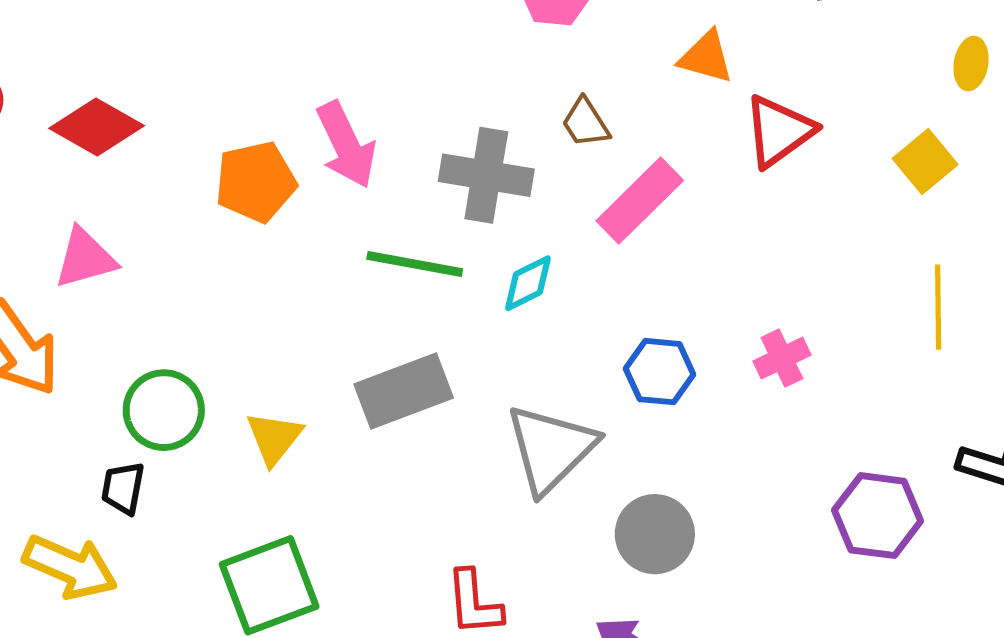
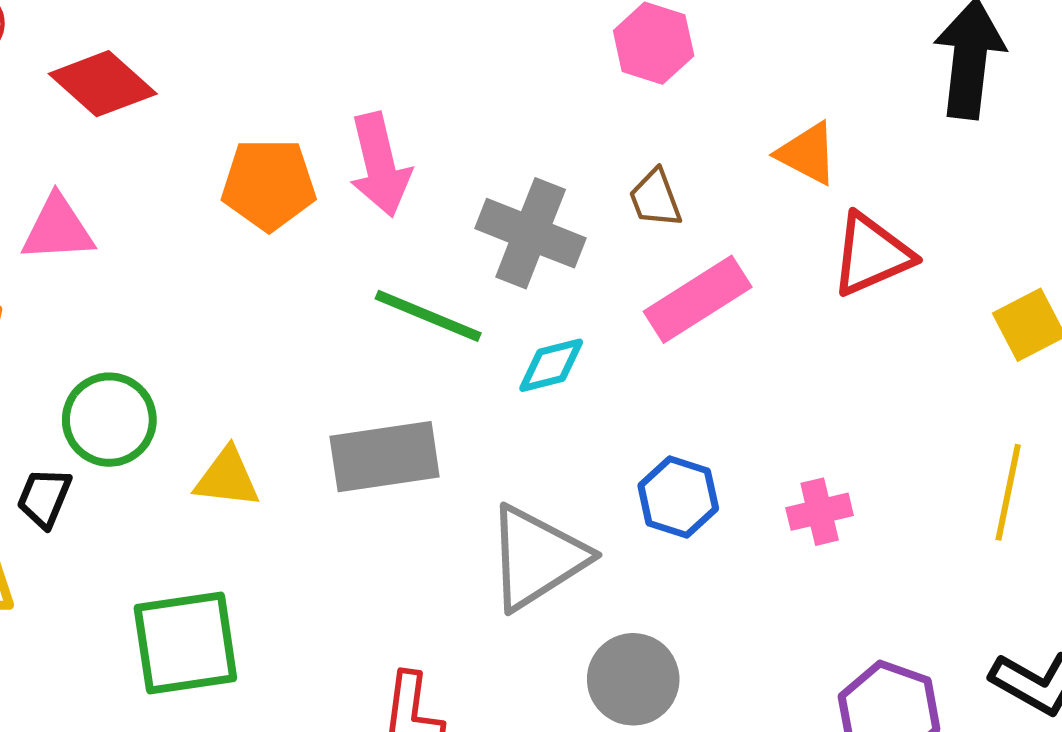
yellow triangle: (274, 438) -> (227, 478), turned 46

